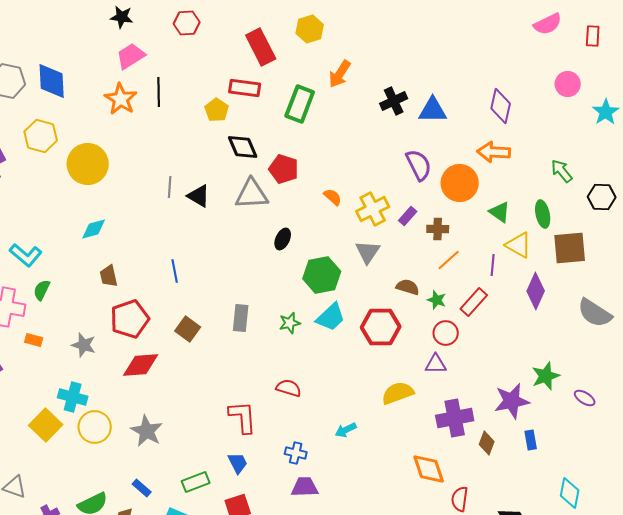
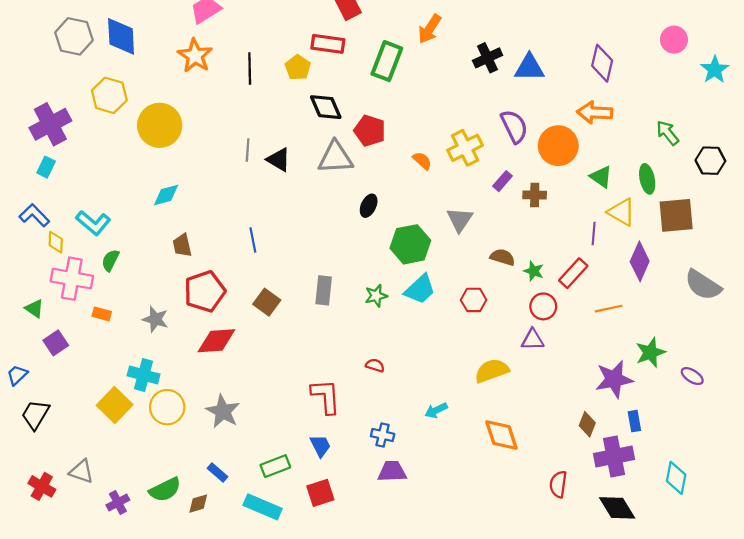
black line: (159, 92) -> (250, 69), moved
yellow cross: (373, 209) -> (465, 148), moved
orange line: (449, 260) -> (609, 309), moved, turned 30
red hexagon: (381, 327) -> (474, 300), size x0.6
red semicircle: (289, 388) -> (375, 365), size x0.7
purple cross: (455, 418) -> (614, 456), moved
orange diamond: (429, 469) -> (501, 435), moved

